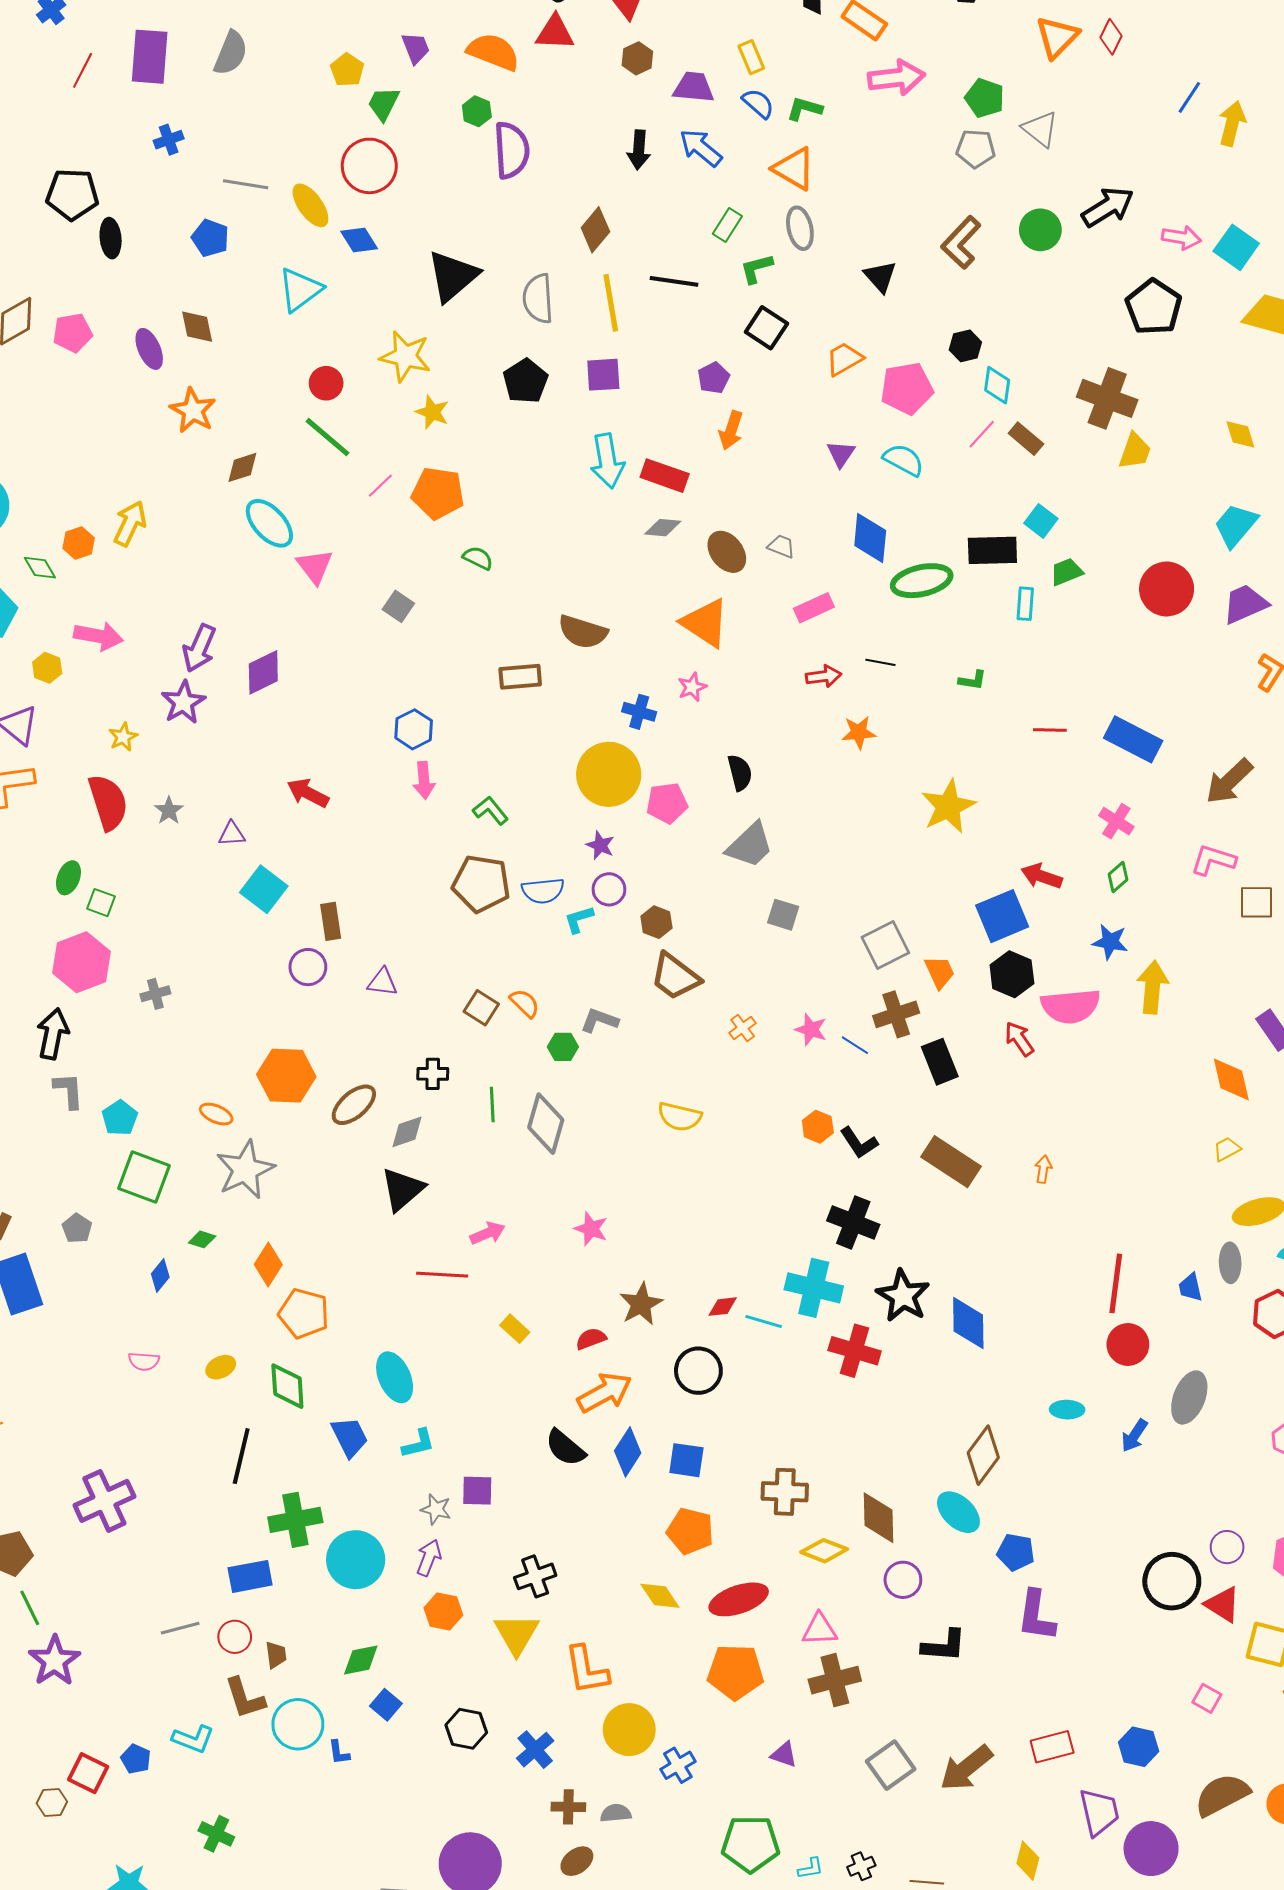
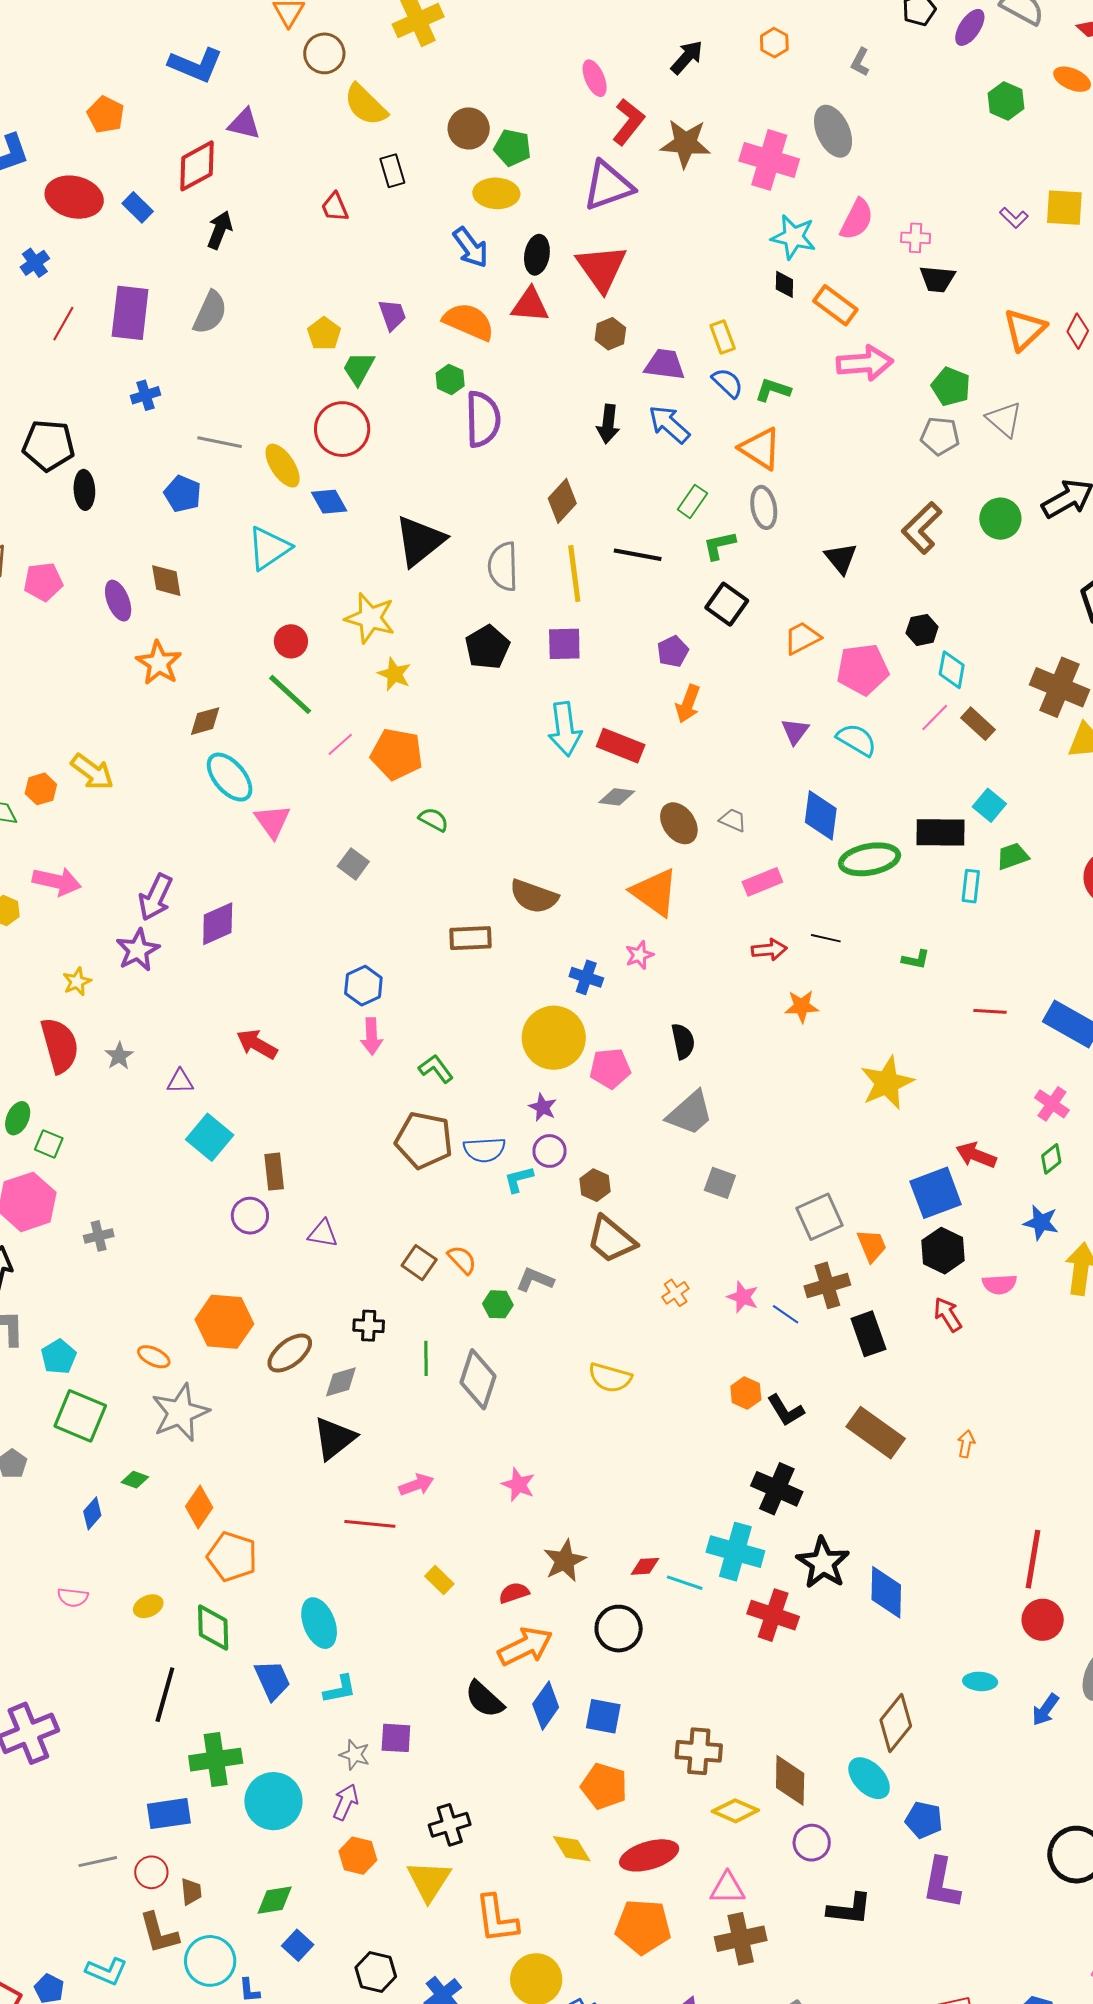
yellow arrow: (130, 524) -> (92, 772), turned 99
pink semicircle: (1071, 1006) -> (999, 1284), size x0.6

